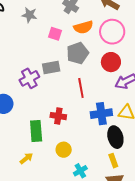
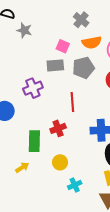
gray star: (29, 15) -> (24, 30), moved
gray rectangle: (51, 68) -> (55, 65), moved
red line: (81, 88) -> (72, 102), moved
red cross: (58, 116) -> (58, 128), turned -35

